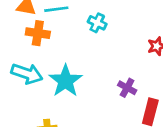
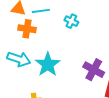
purple cross: (127, 88) -> (94, 70), size x1.5

